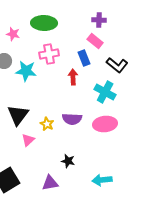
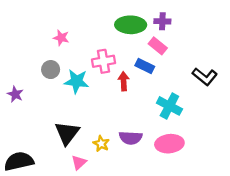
green ellipse: (44, 23) -> (131, 25), moved
blue rectangle: (84, 58) -> (145, 66), turned -42
black L-shape: (117, 65) -> (205, 77), moved
red arrow: (73, 77) -> (124, 81), moved

